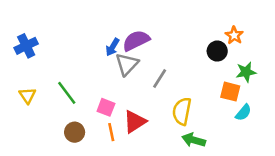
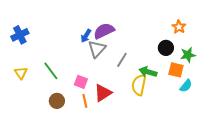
black circle: (217, 51) -> (166, 48), moved
green arrow: (194, 140) -> (148, 72), moved

